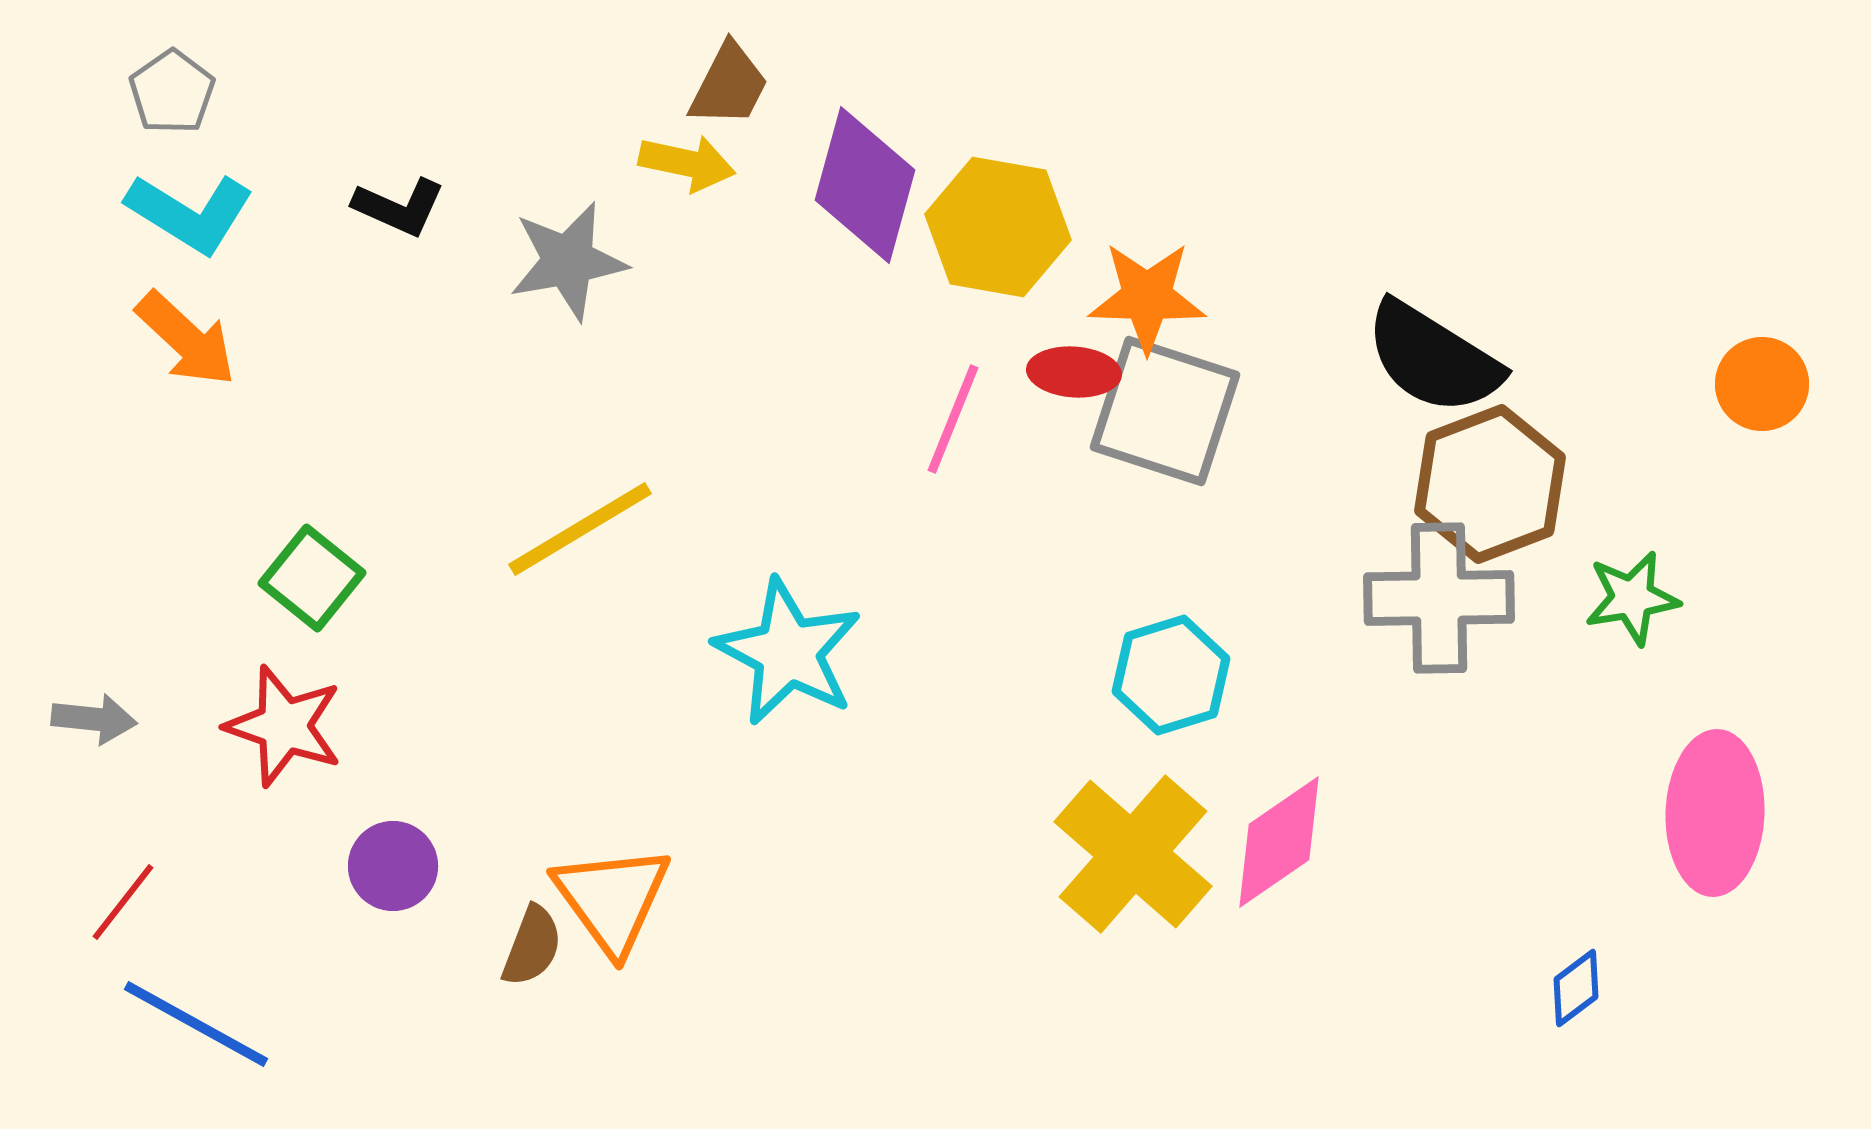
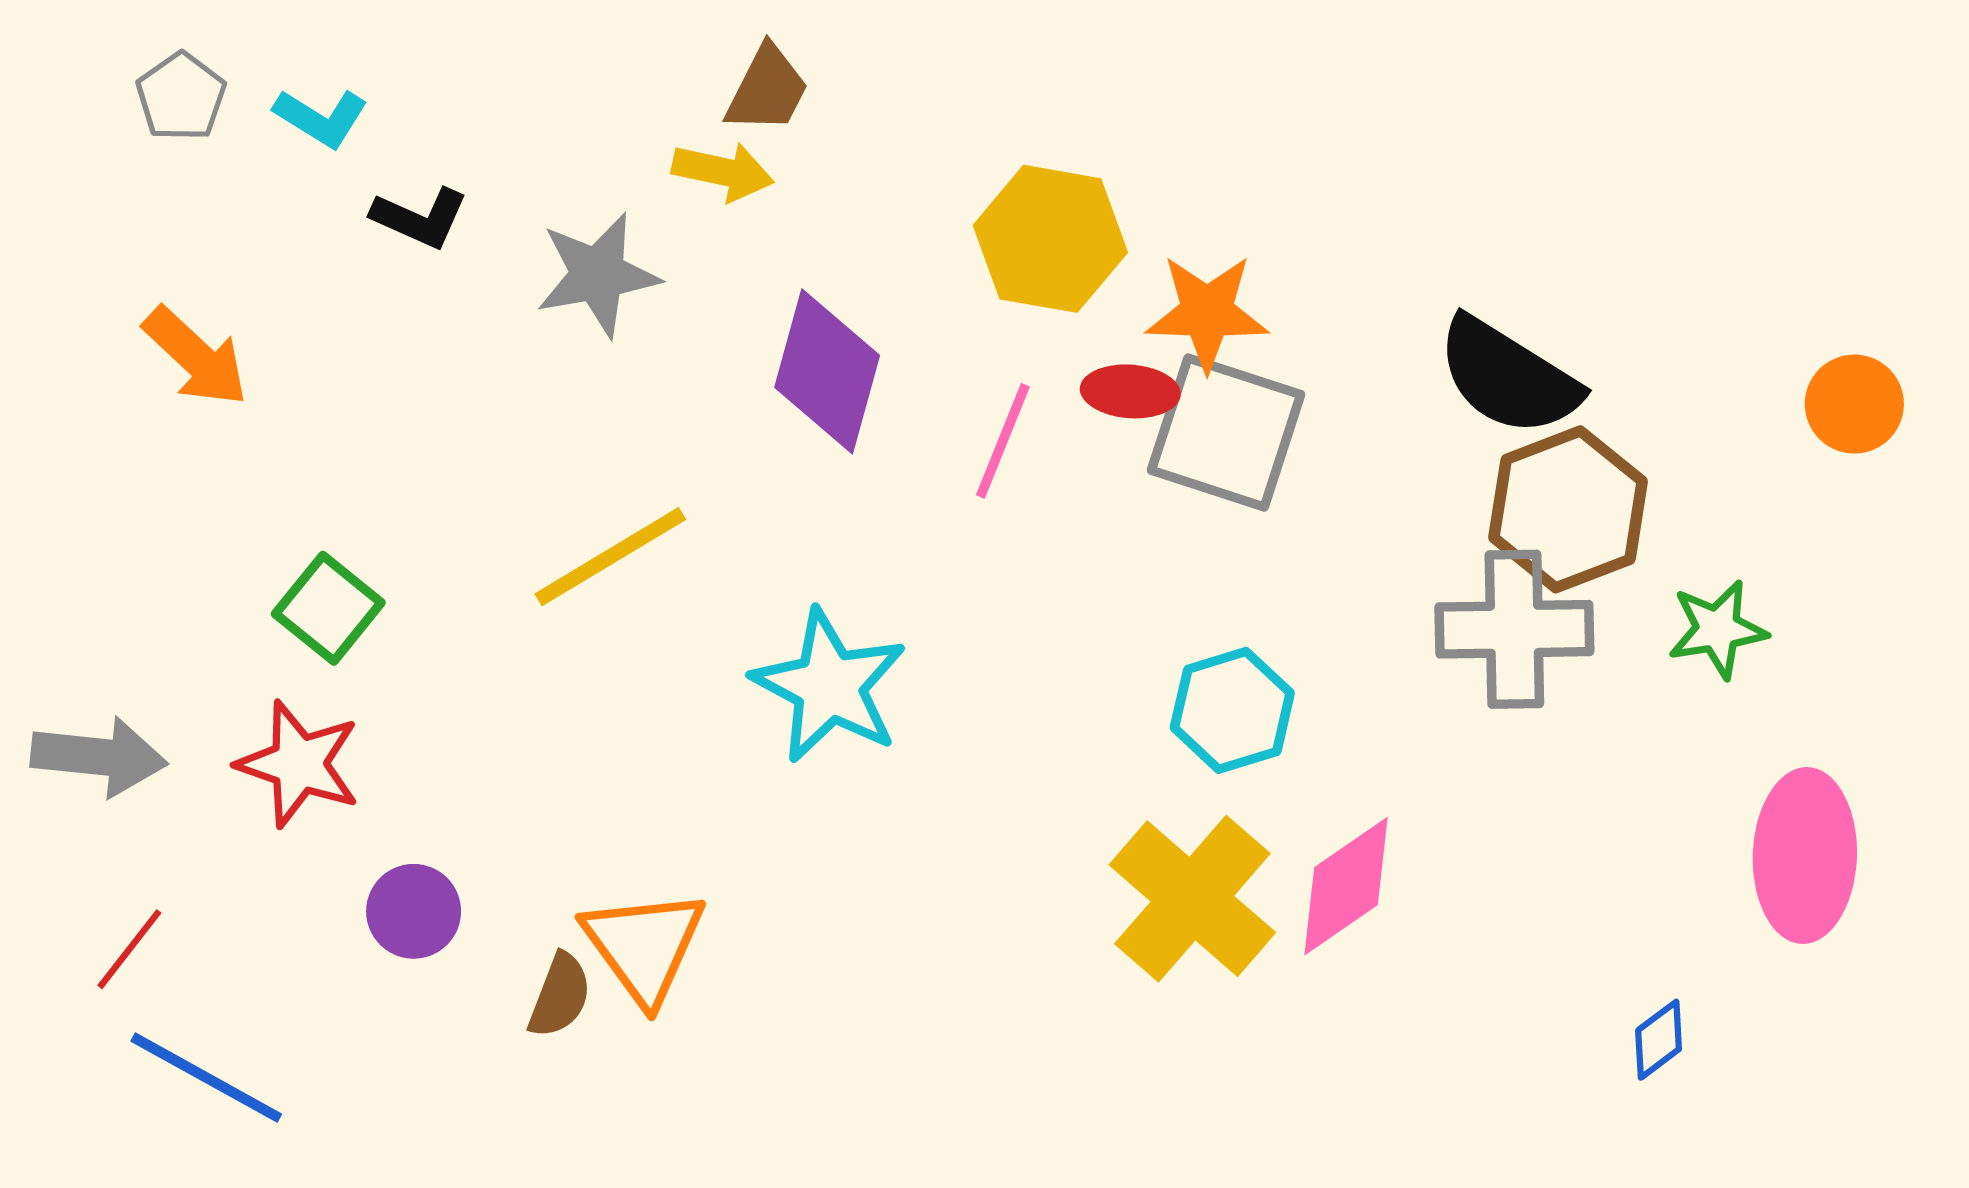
purple diamond: (865, 185) -> (827, 371), moved
cyan L-shape: (190, 213) -> (321, 118), moved, size x0.7
gray arrow: (94, 719) -> (99, 757), size x1.5

